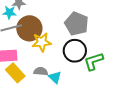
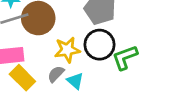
yellow star: (42, 42) -> (67, 50), moved
gray semicircle: (41, 71) -> (56, 74), turned -48

